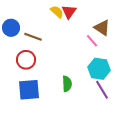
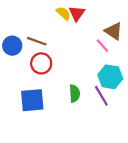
blue circle: (11, 28) -> (12, 46), moved
red circle: (26, 60) -> (41, 63), moved
purple line: (102, 90) -> (101, 96), moved

